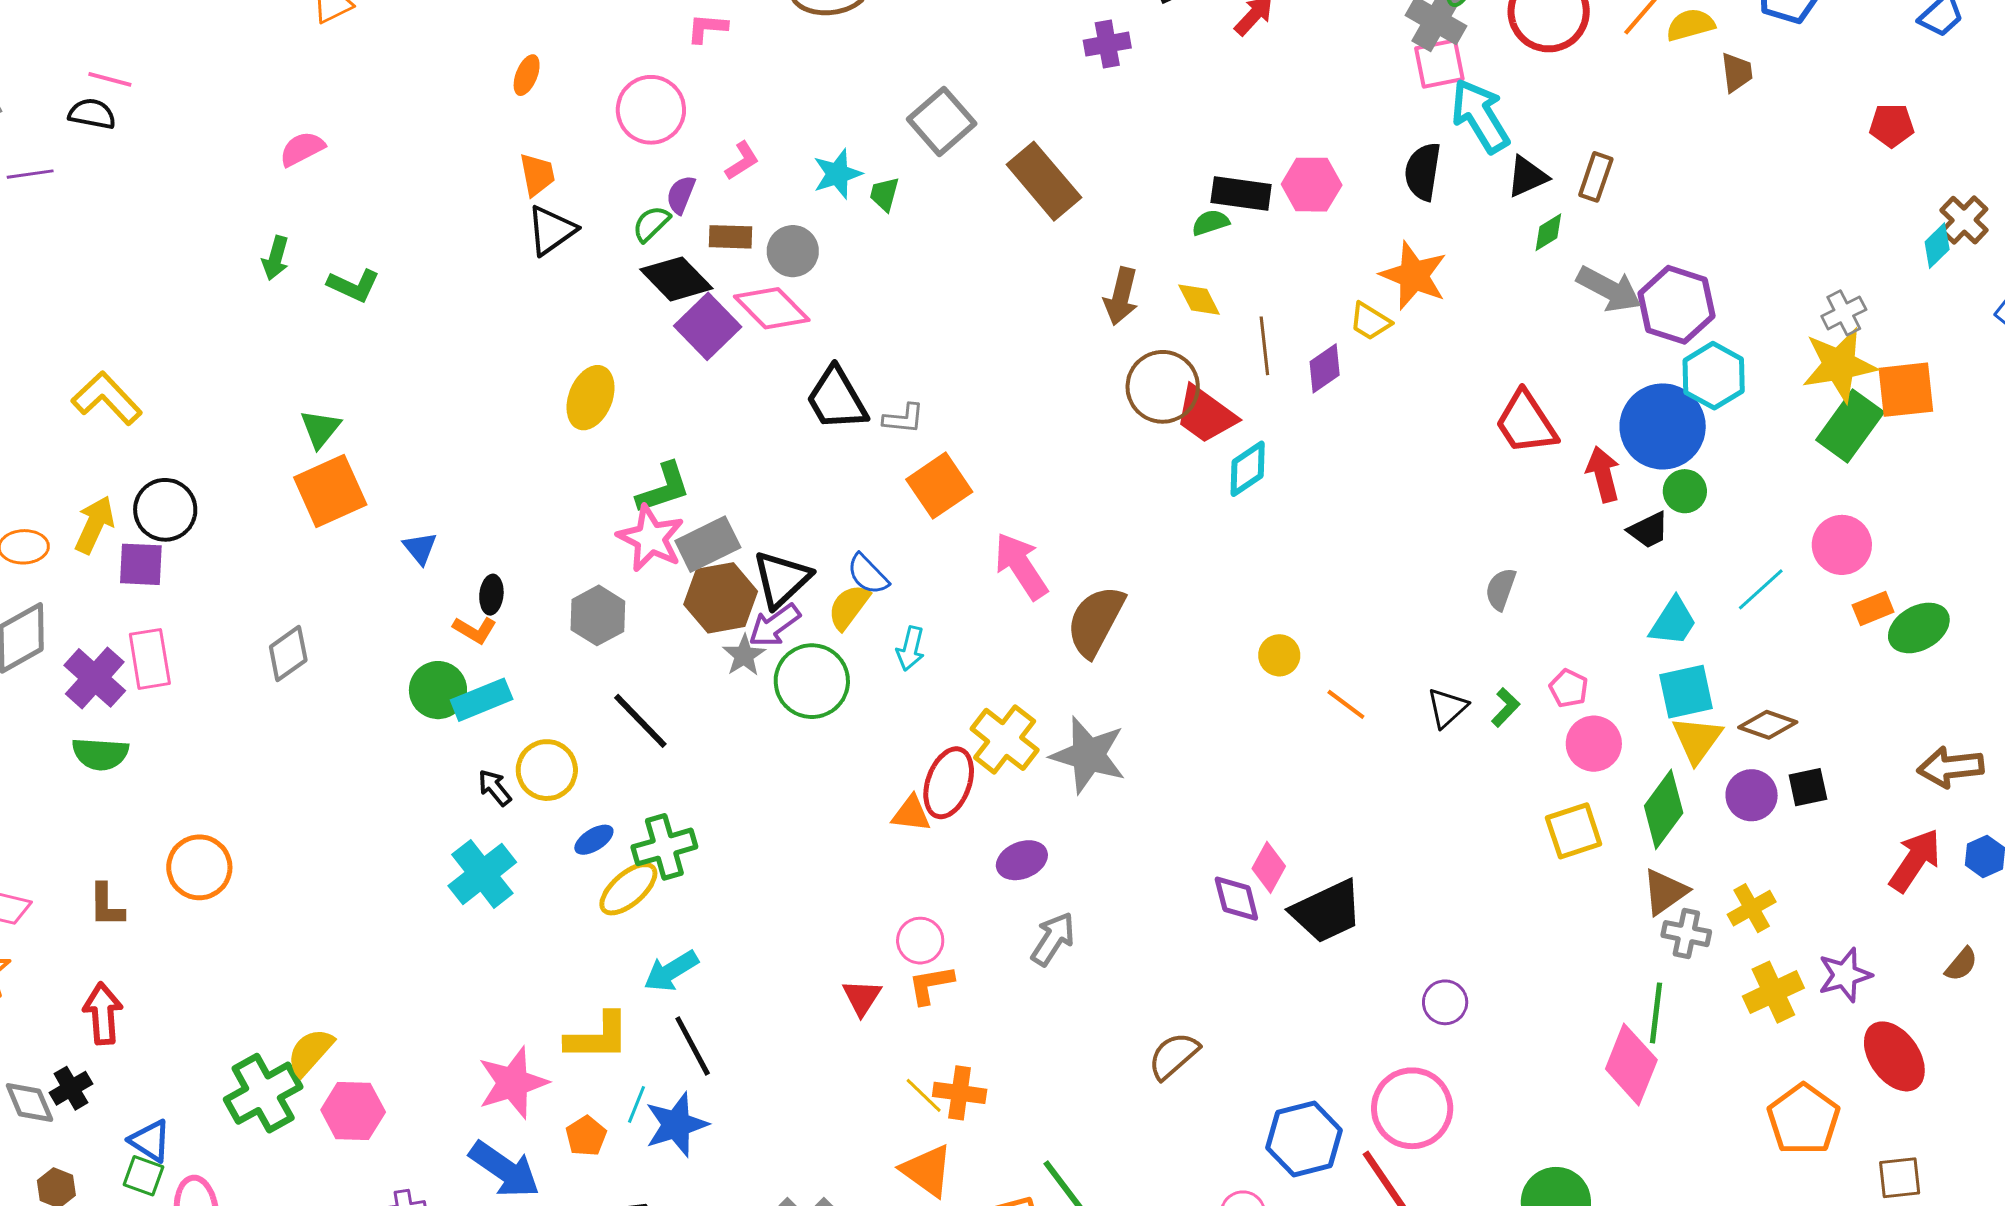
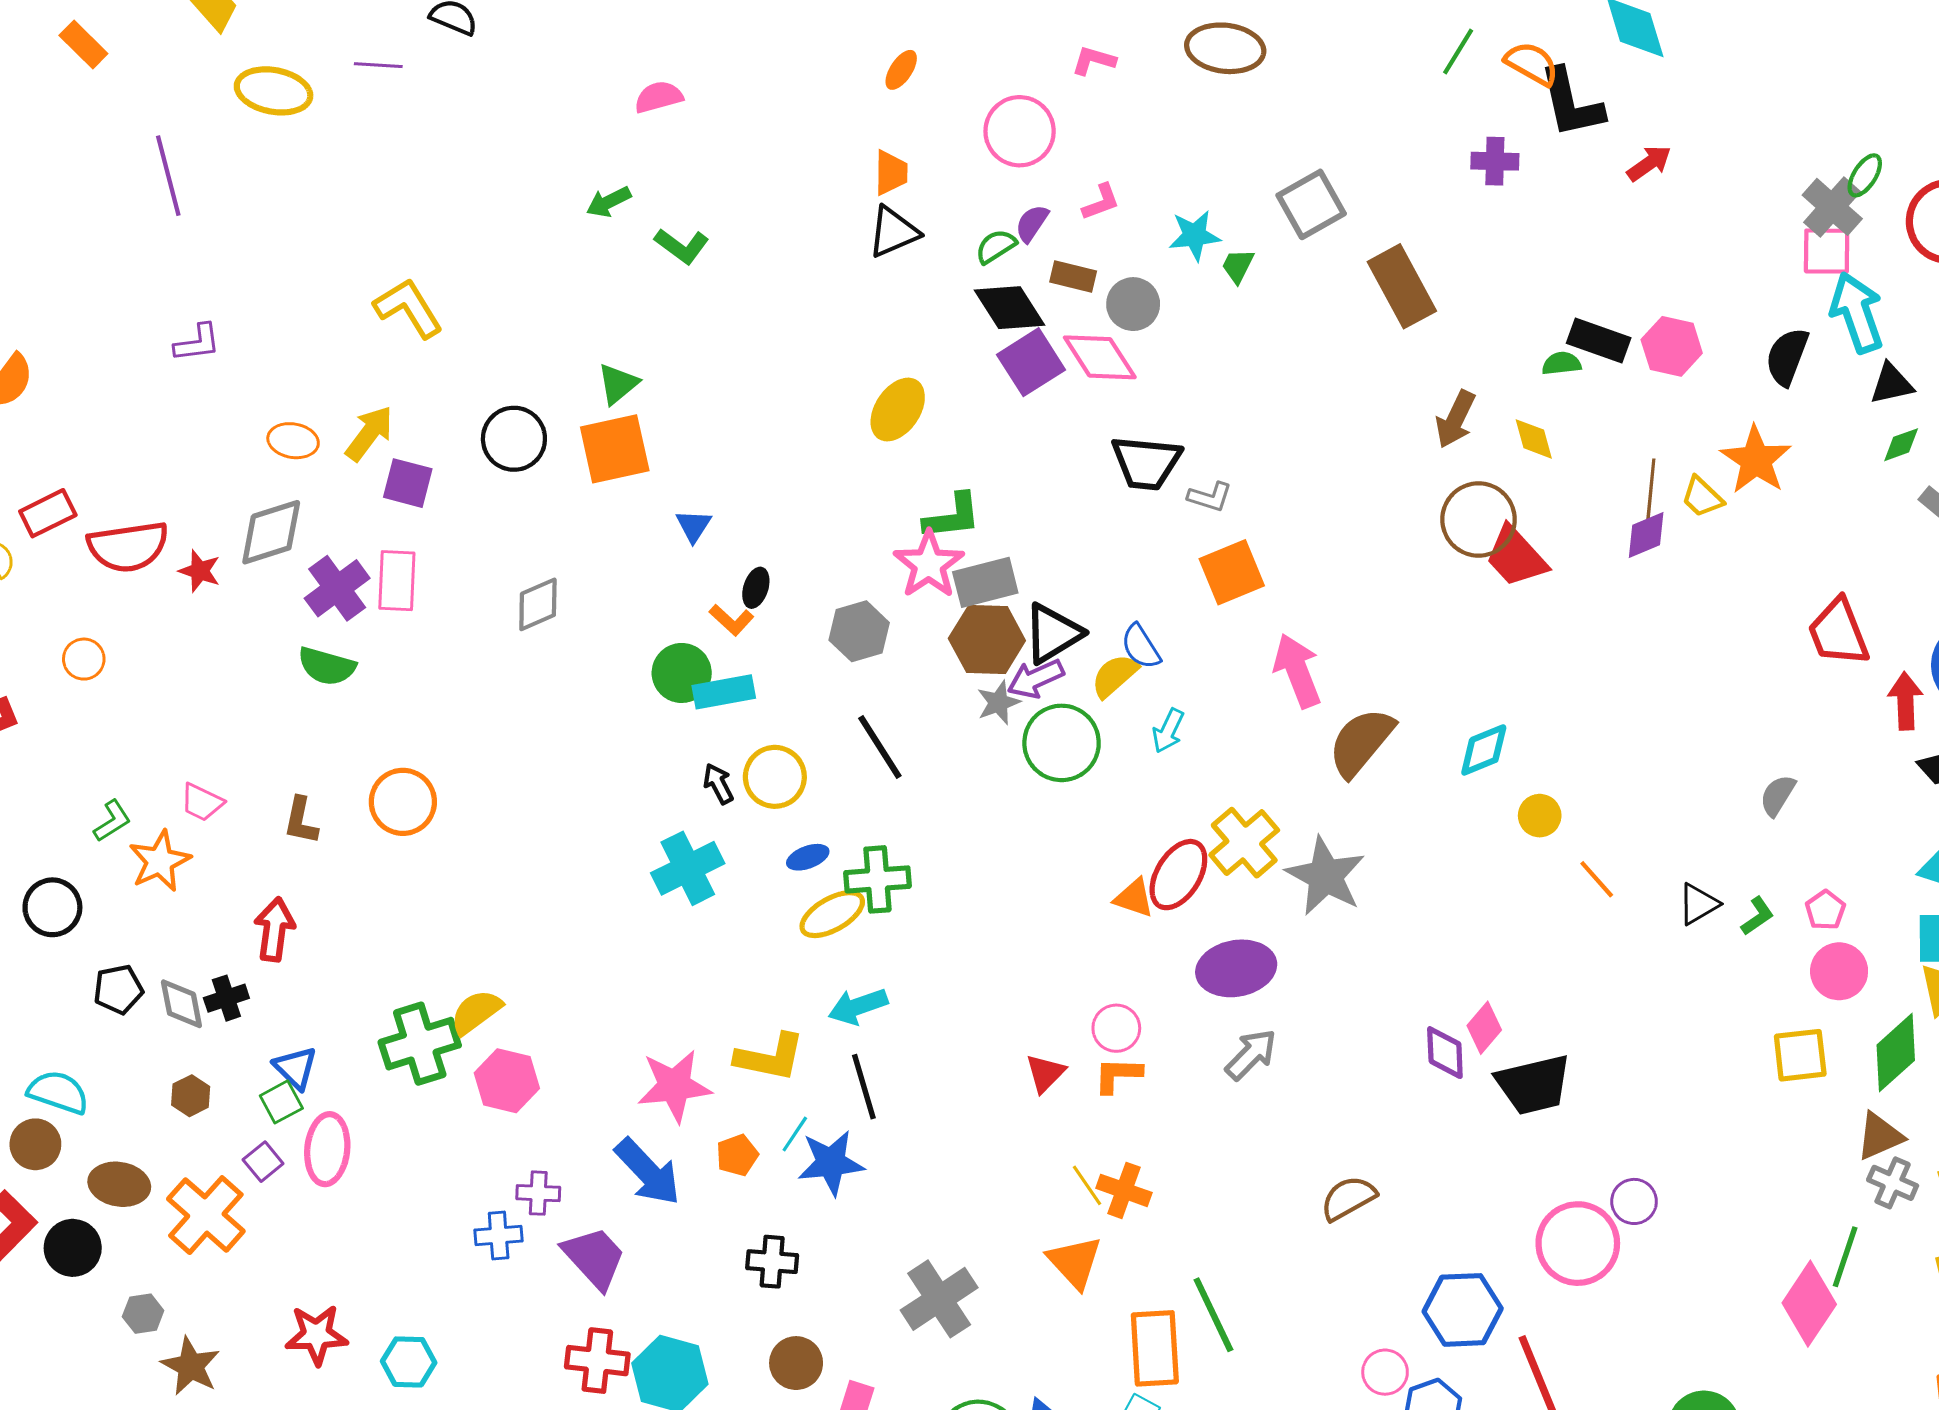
green arrow: (276, 258) -> (609, 202), turned 36
brown line: (1264, 346) -> (1651, 489), moved
black trapezoid: (837, 399) -> (1146, 463), turned -66
cyan diamond: (1248, 469) -> (1484, 750), moved
black circle: (165, 510) -> (514, 439), moved
purple ellipse: (1022, 860) -> (1236, 968), size x1.5
pink circle: (1412, 1108) -> (1578, 1244), moved
green square: (144, 1176) -> (281, 1102), turned 30

